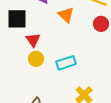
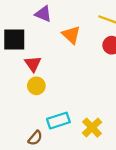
cyan rectangle: (66, 63) -> (58, 121), moved

